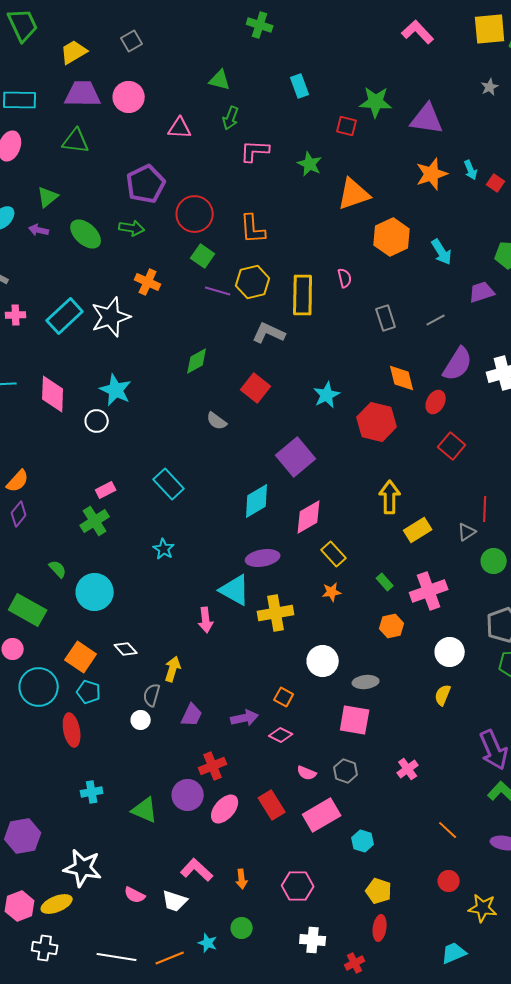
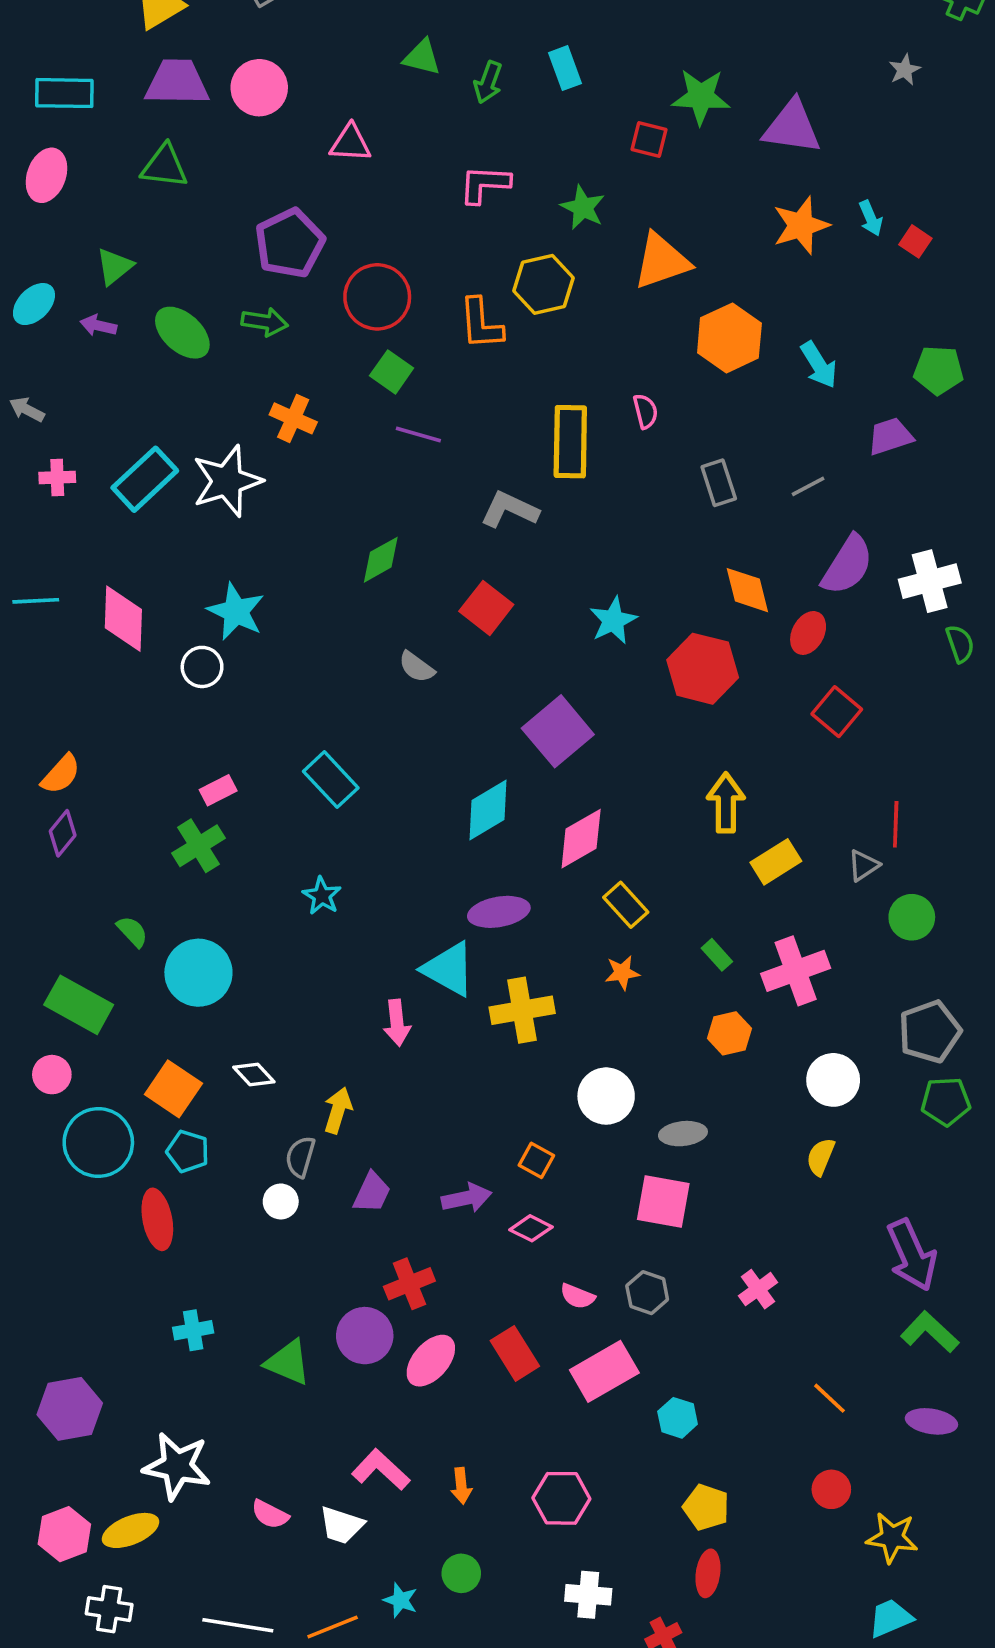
green arrow: (231, 118) -> (488, 82), moved
yellow hexagon: (253, 282) -> (544, 284), moved
cyan trapezoid: (454, 953) -> (890, 1618), moved

